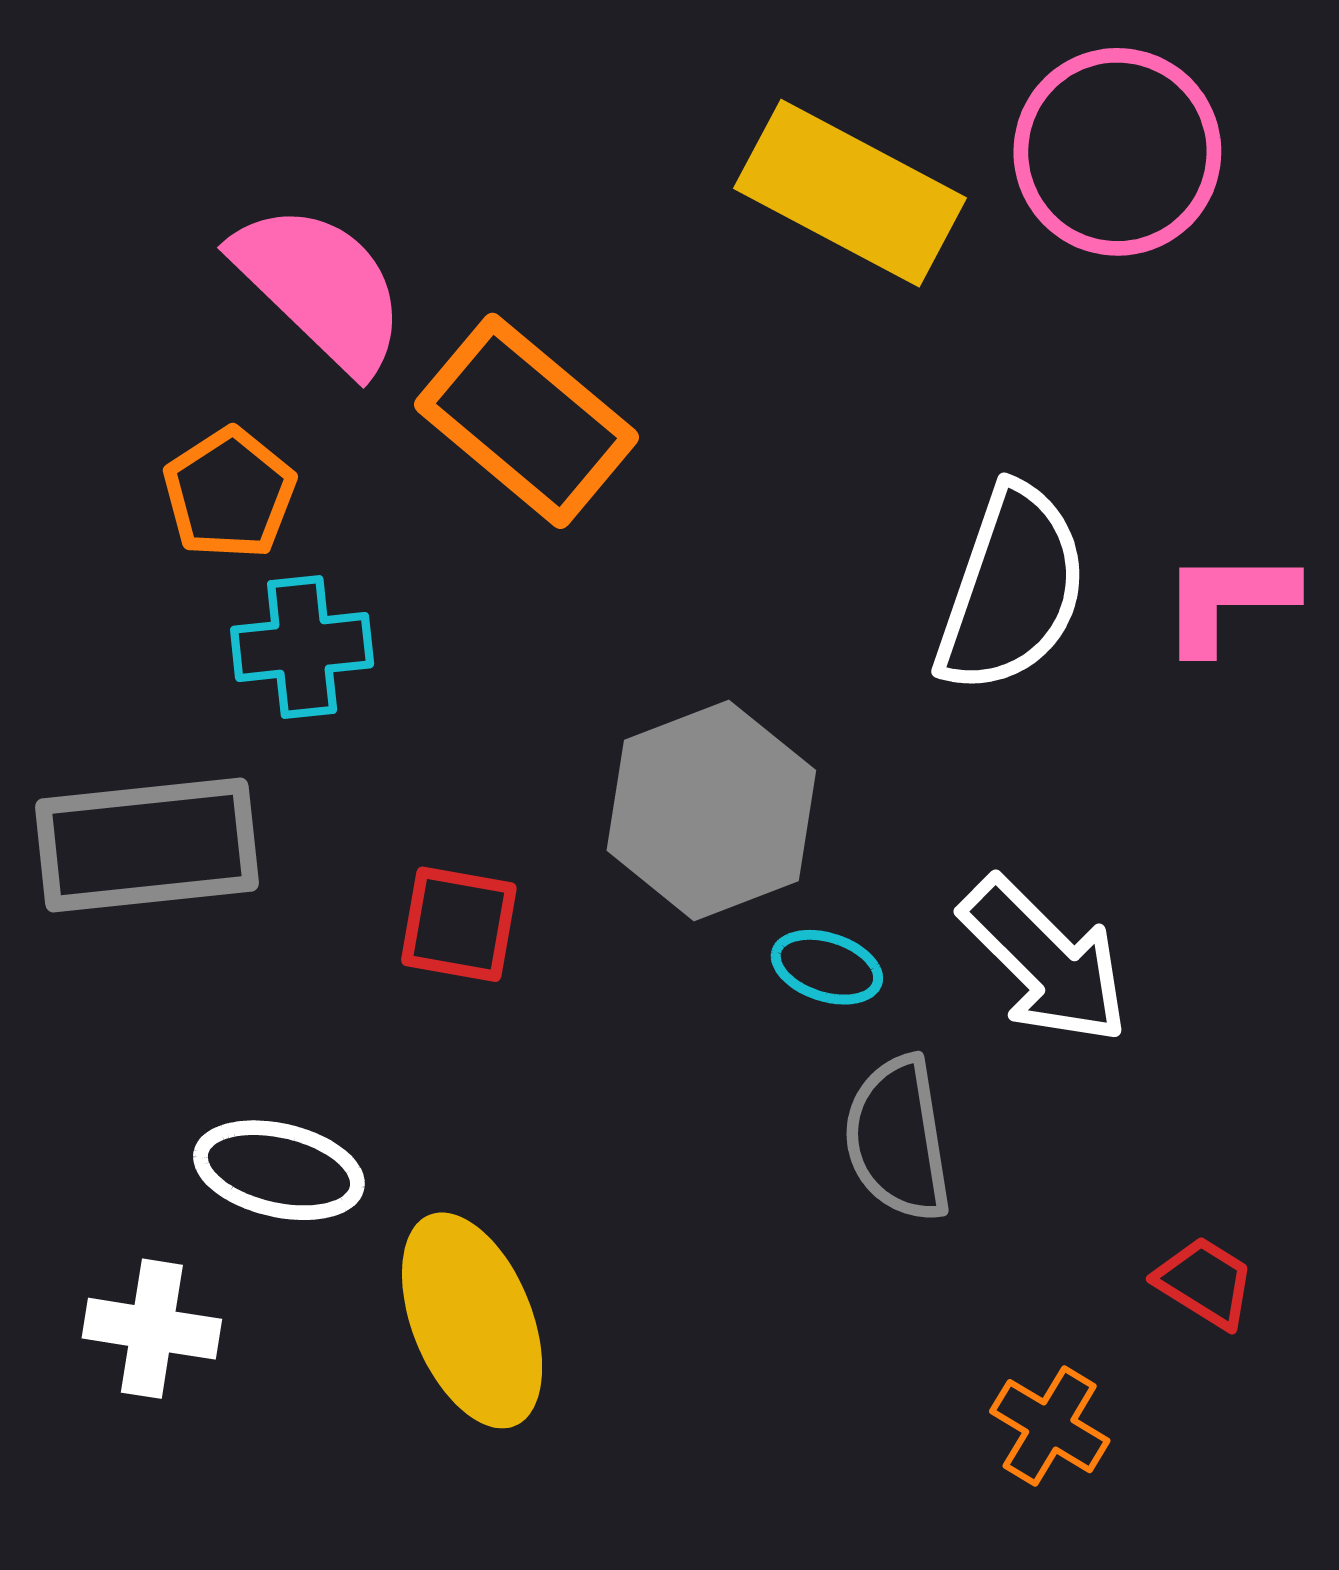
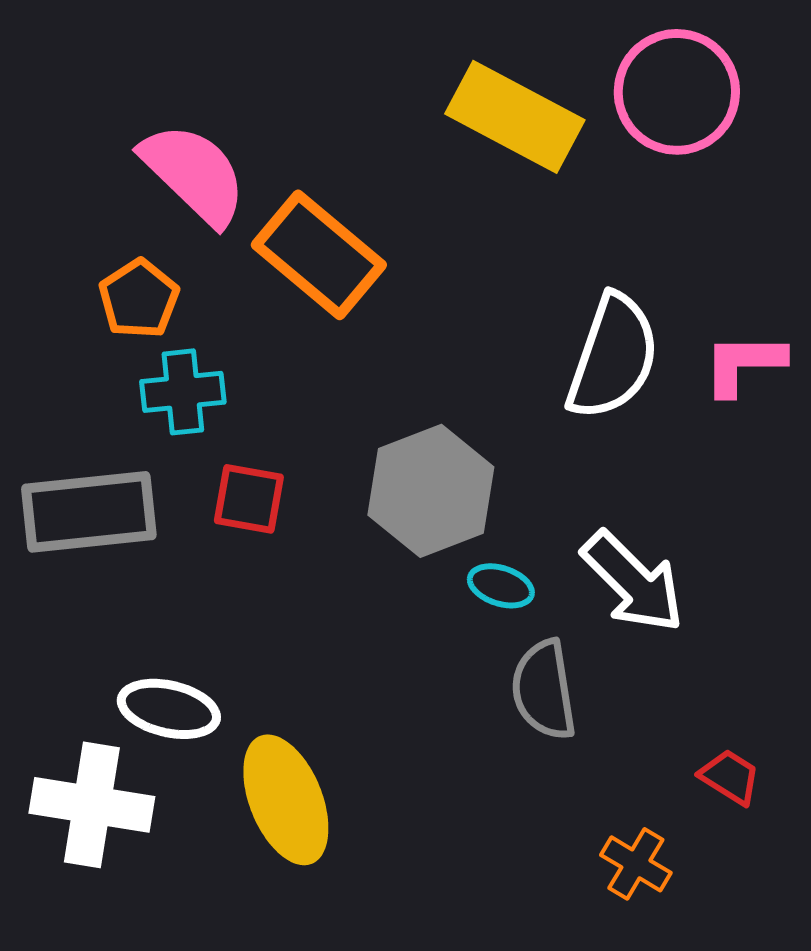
red square: (459, 924) -> (249, 499), moved
white cross: (152, 1329) -> (92, 805), size x1.5

